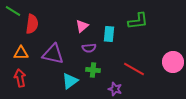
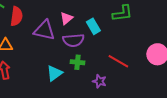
cyan rectangle: (109, 34) -> (93, 26), turned -35
purple semicircle: (89, 48) -> (73, 40), size x1.5
purple triangle: (53, 54) -> (44, 30), moved

